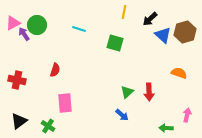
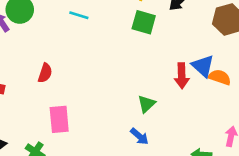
blue triangle: (163, 35) -> (203, 66), moved
green square: (115, 43) -> (144, 22), moved
red arrow: (149, 92) -> (182, 76), moved

